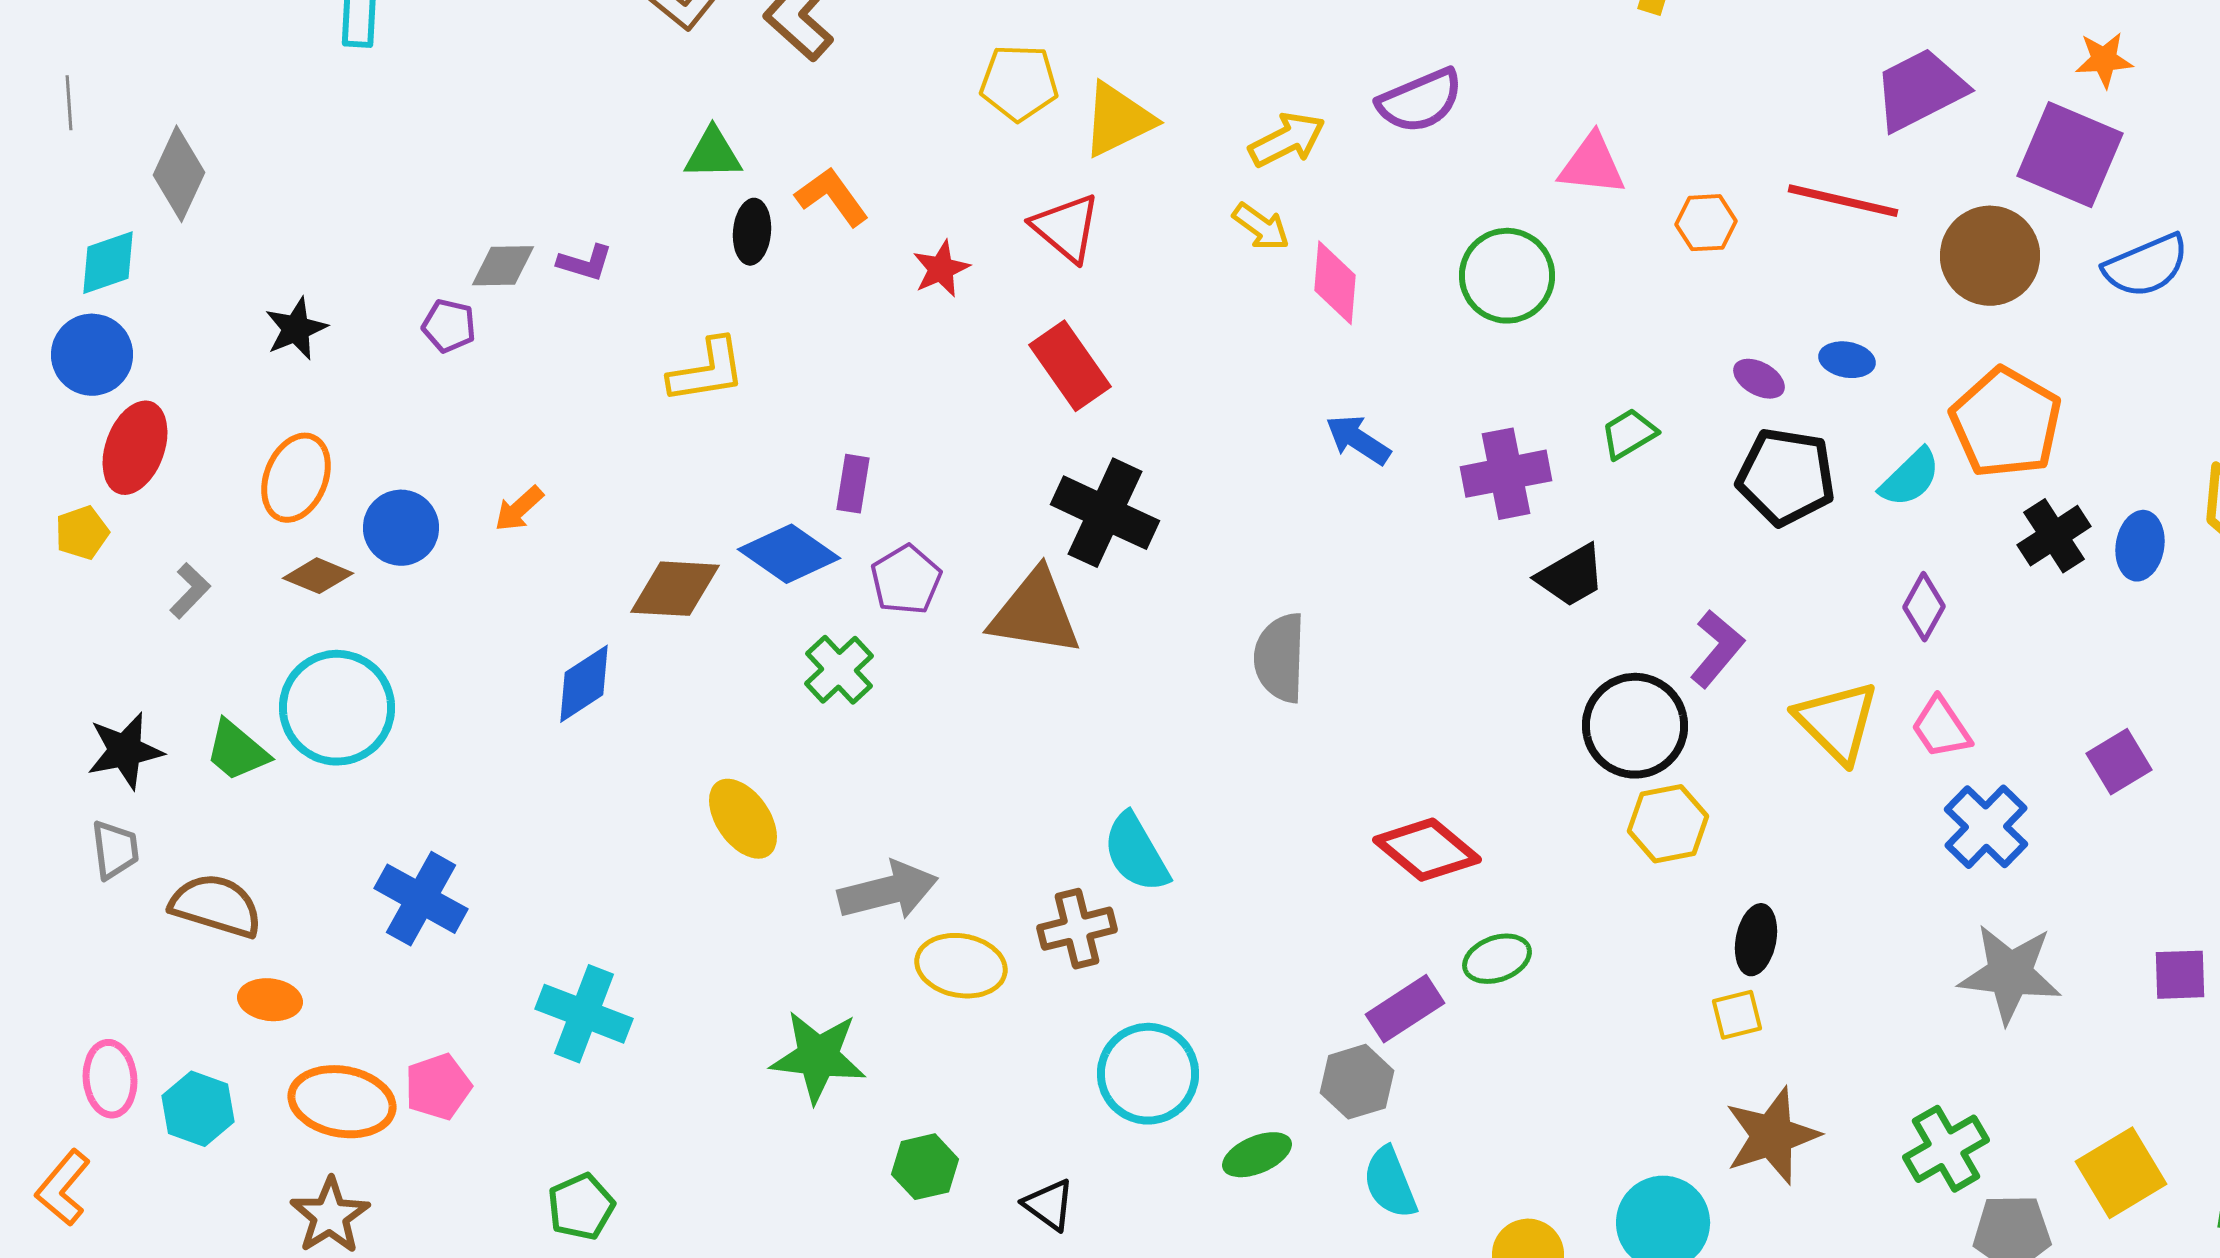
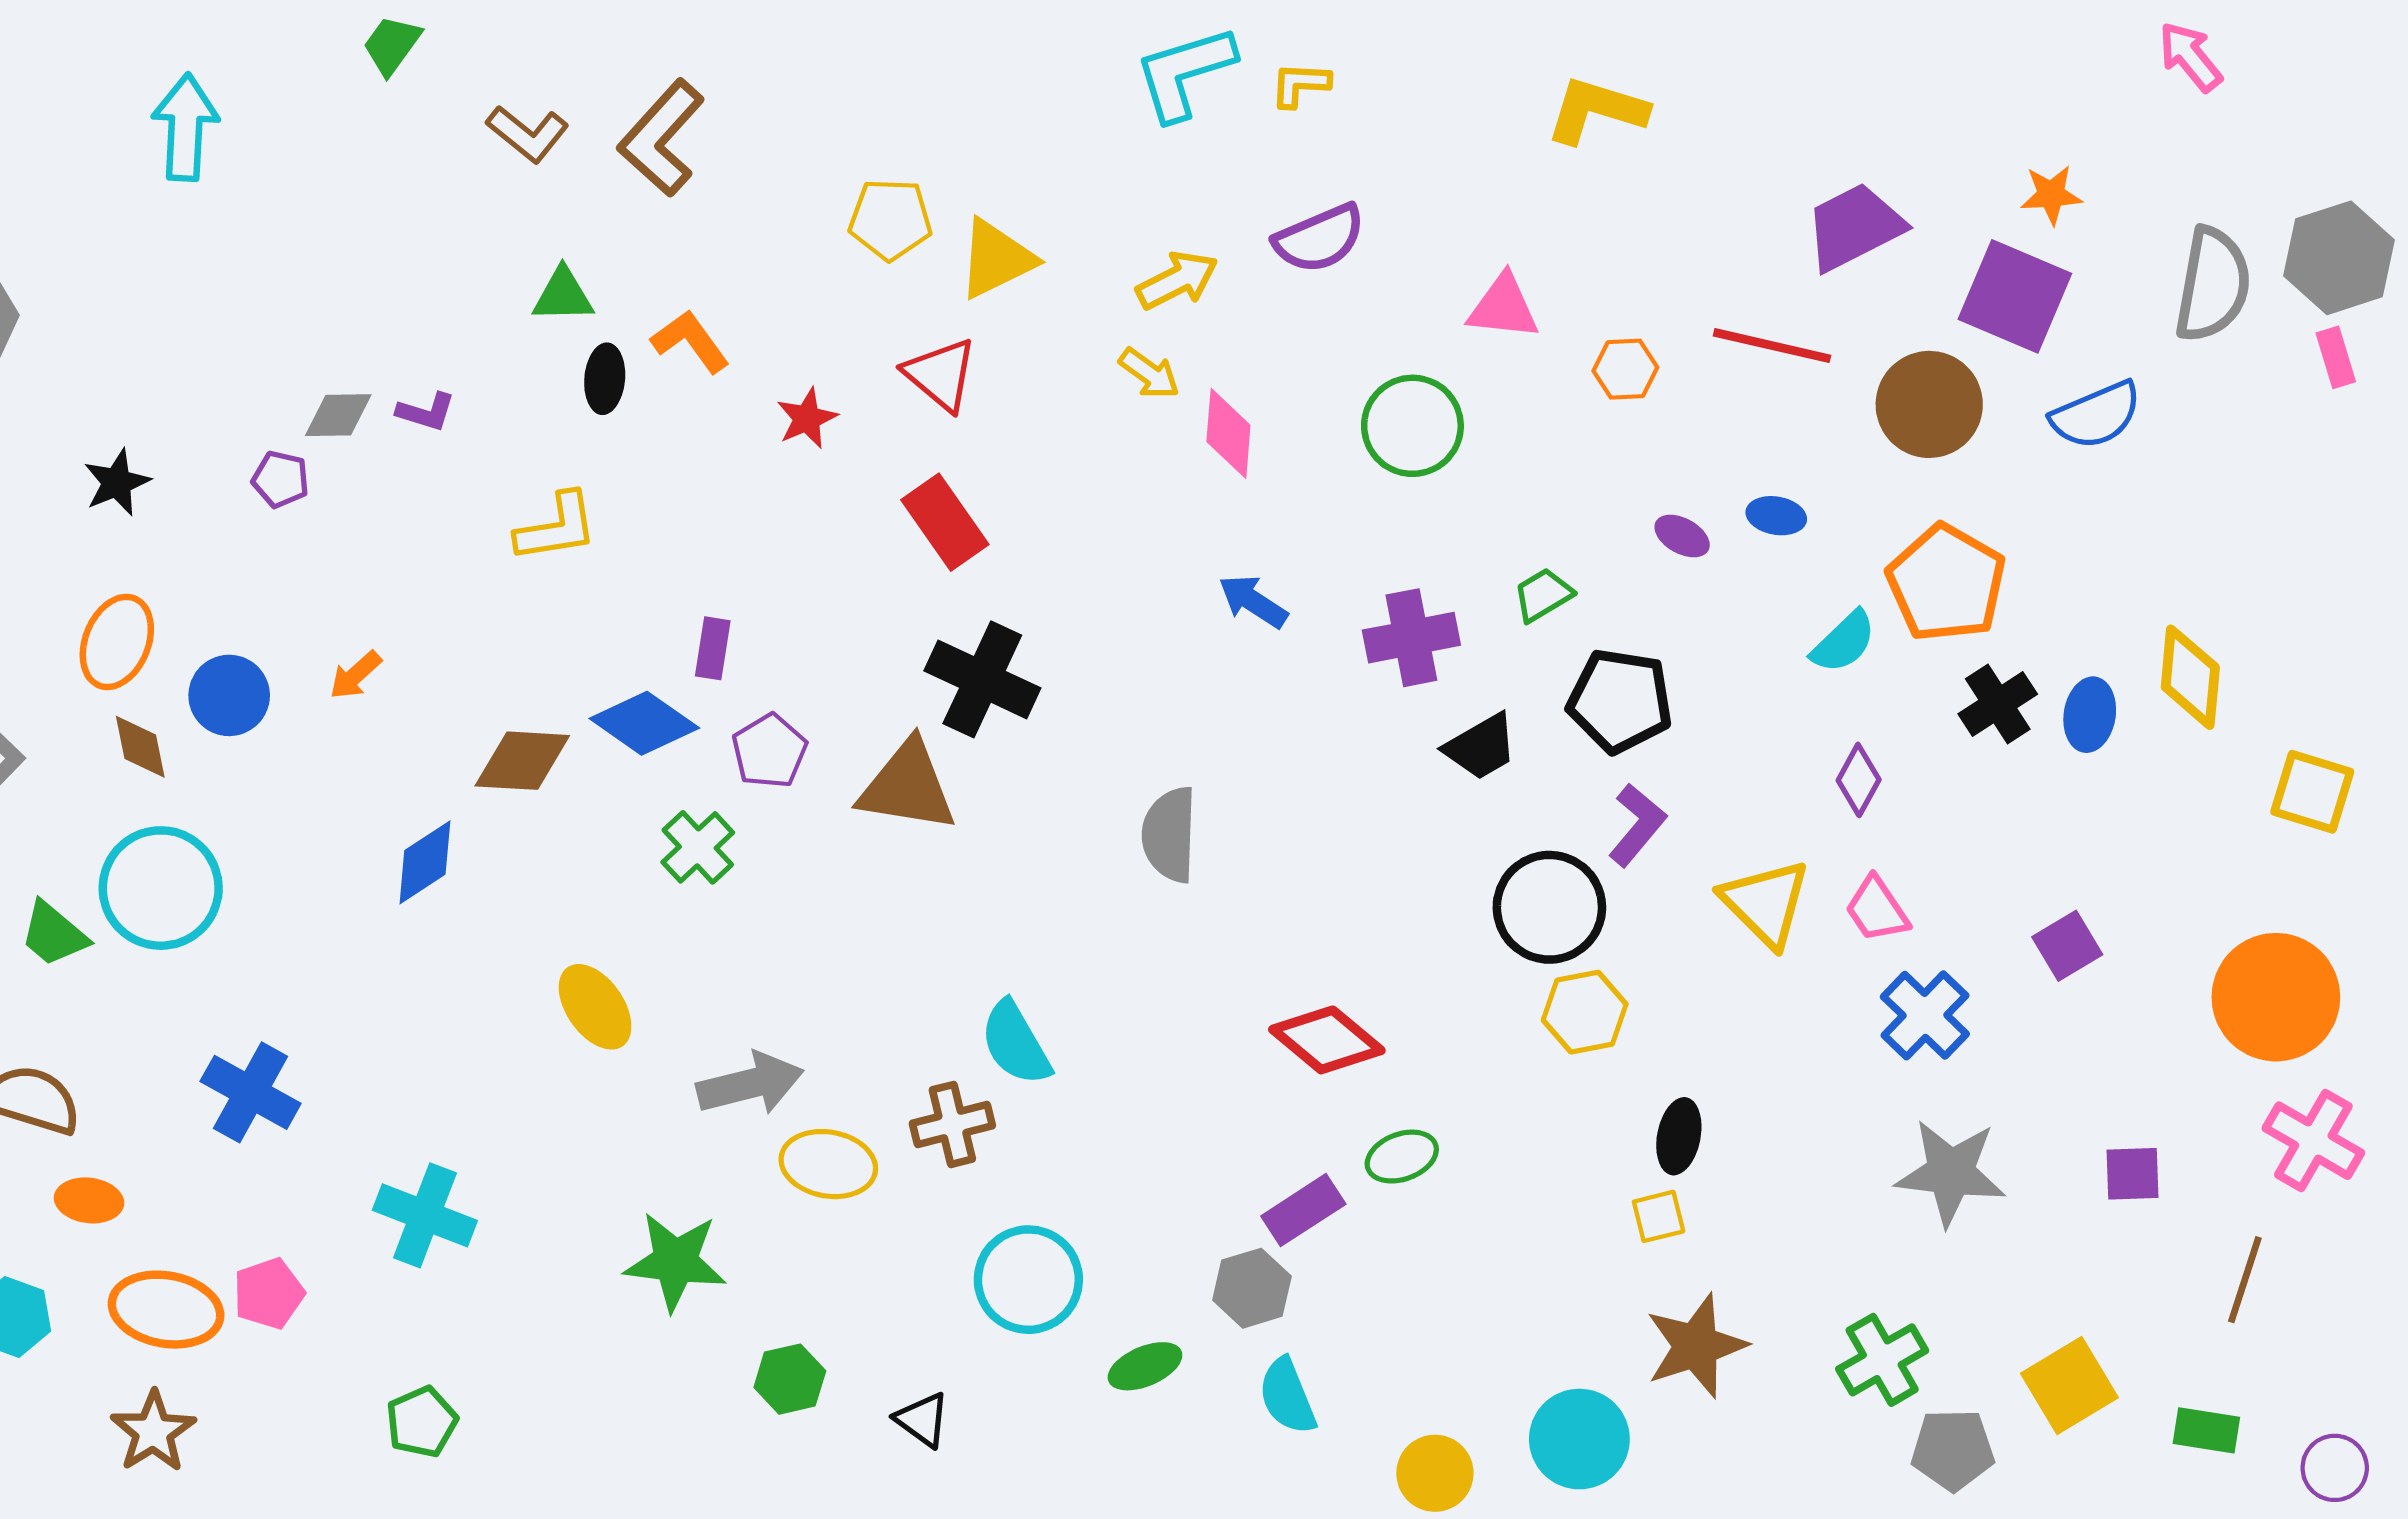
black pentagon: (1786, 477) -> (1620, 701), moved
brown diamond: (318, 576) -> (140, 747), turned 56

